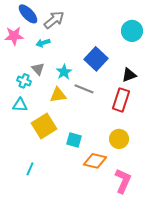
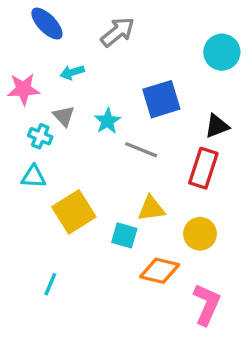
gray arrow: (54, 20) -> (118, 32), moved
pink star: (14, 36) -> (23, 89), moved
blue square: (96, 59) -> (161, 99), turned 30
yellow triangle: (58, 95) -> (151, 209), moved

